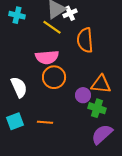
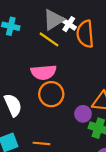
white cross: (70, 13) -> (69, 24), turned -32
orange semicircle: (85, 40) -> (85, 34), moved

